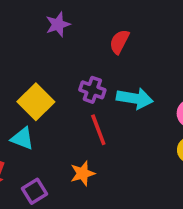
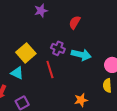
red line: (98, 130) -> (50, 69), moved
orange star: (83, 173) -> (81, 100), moved

